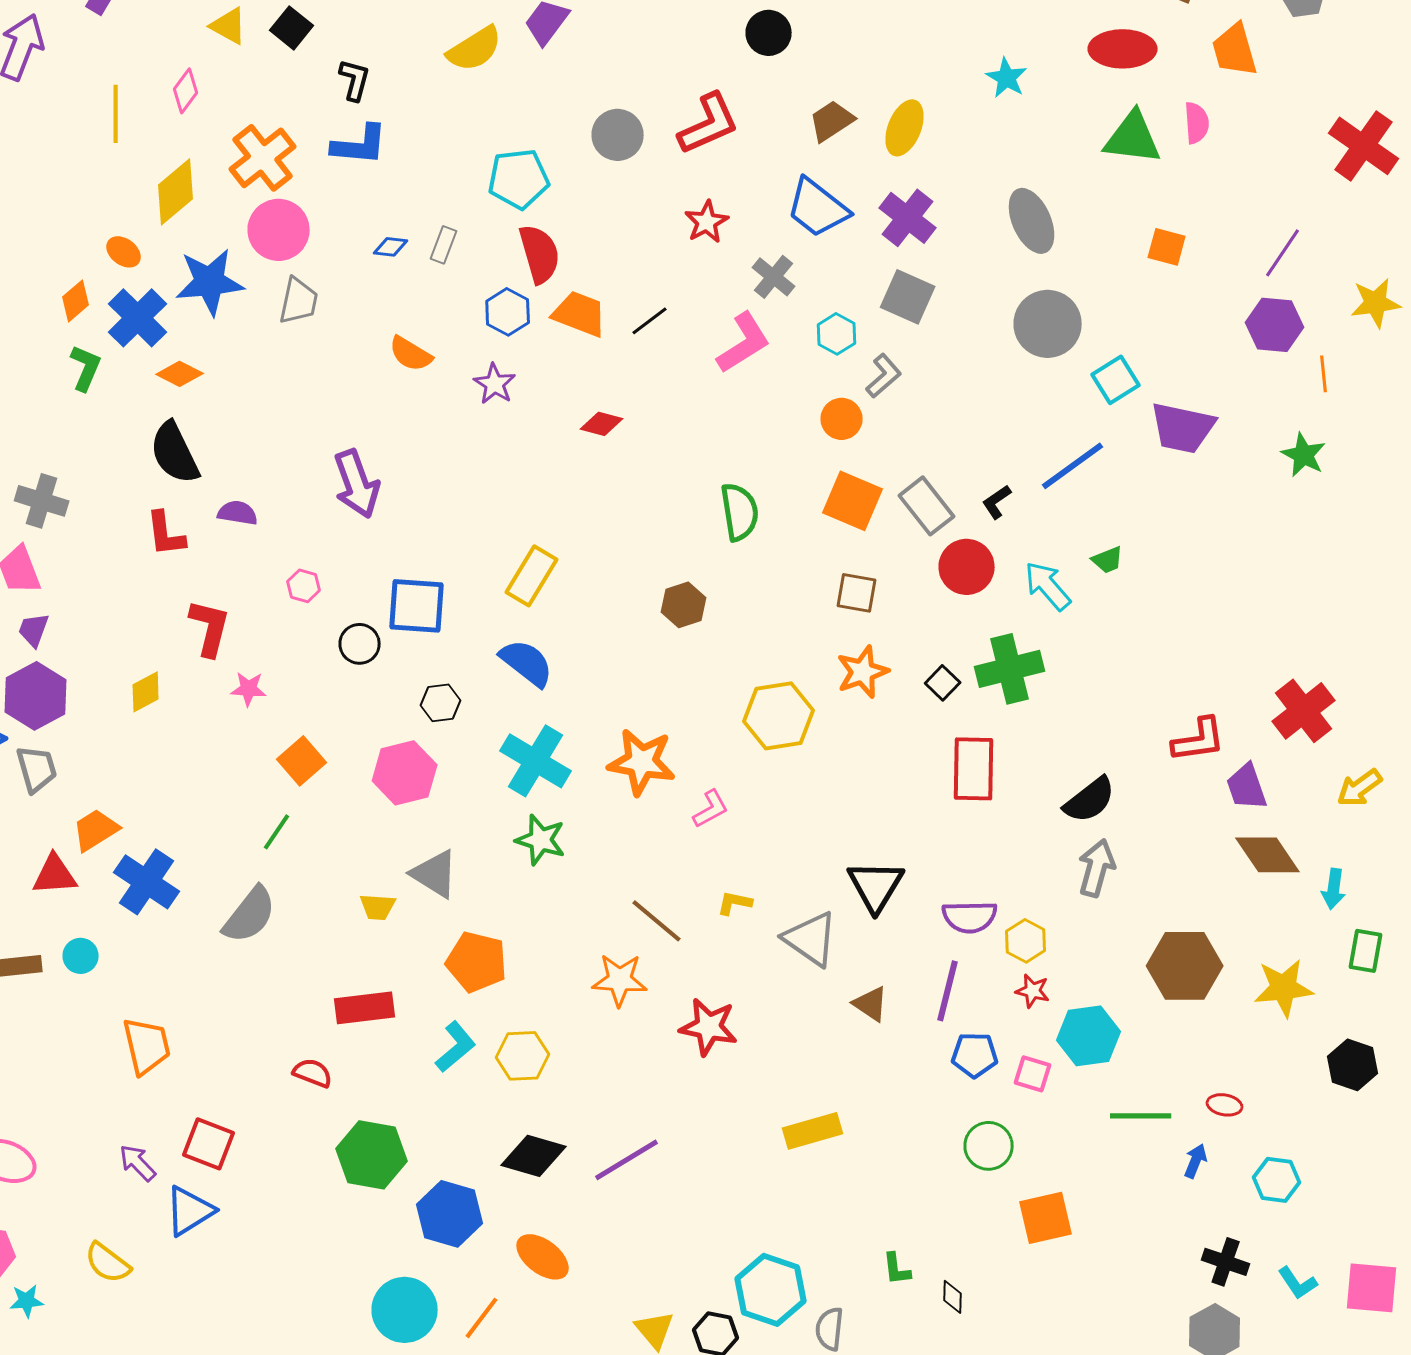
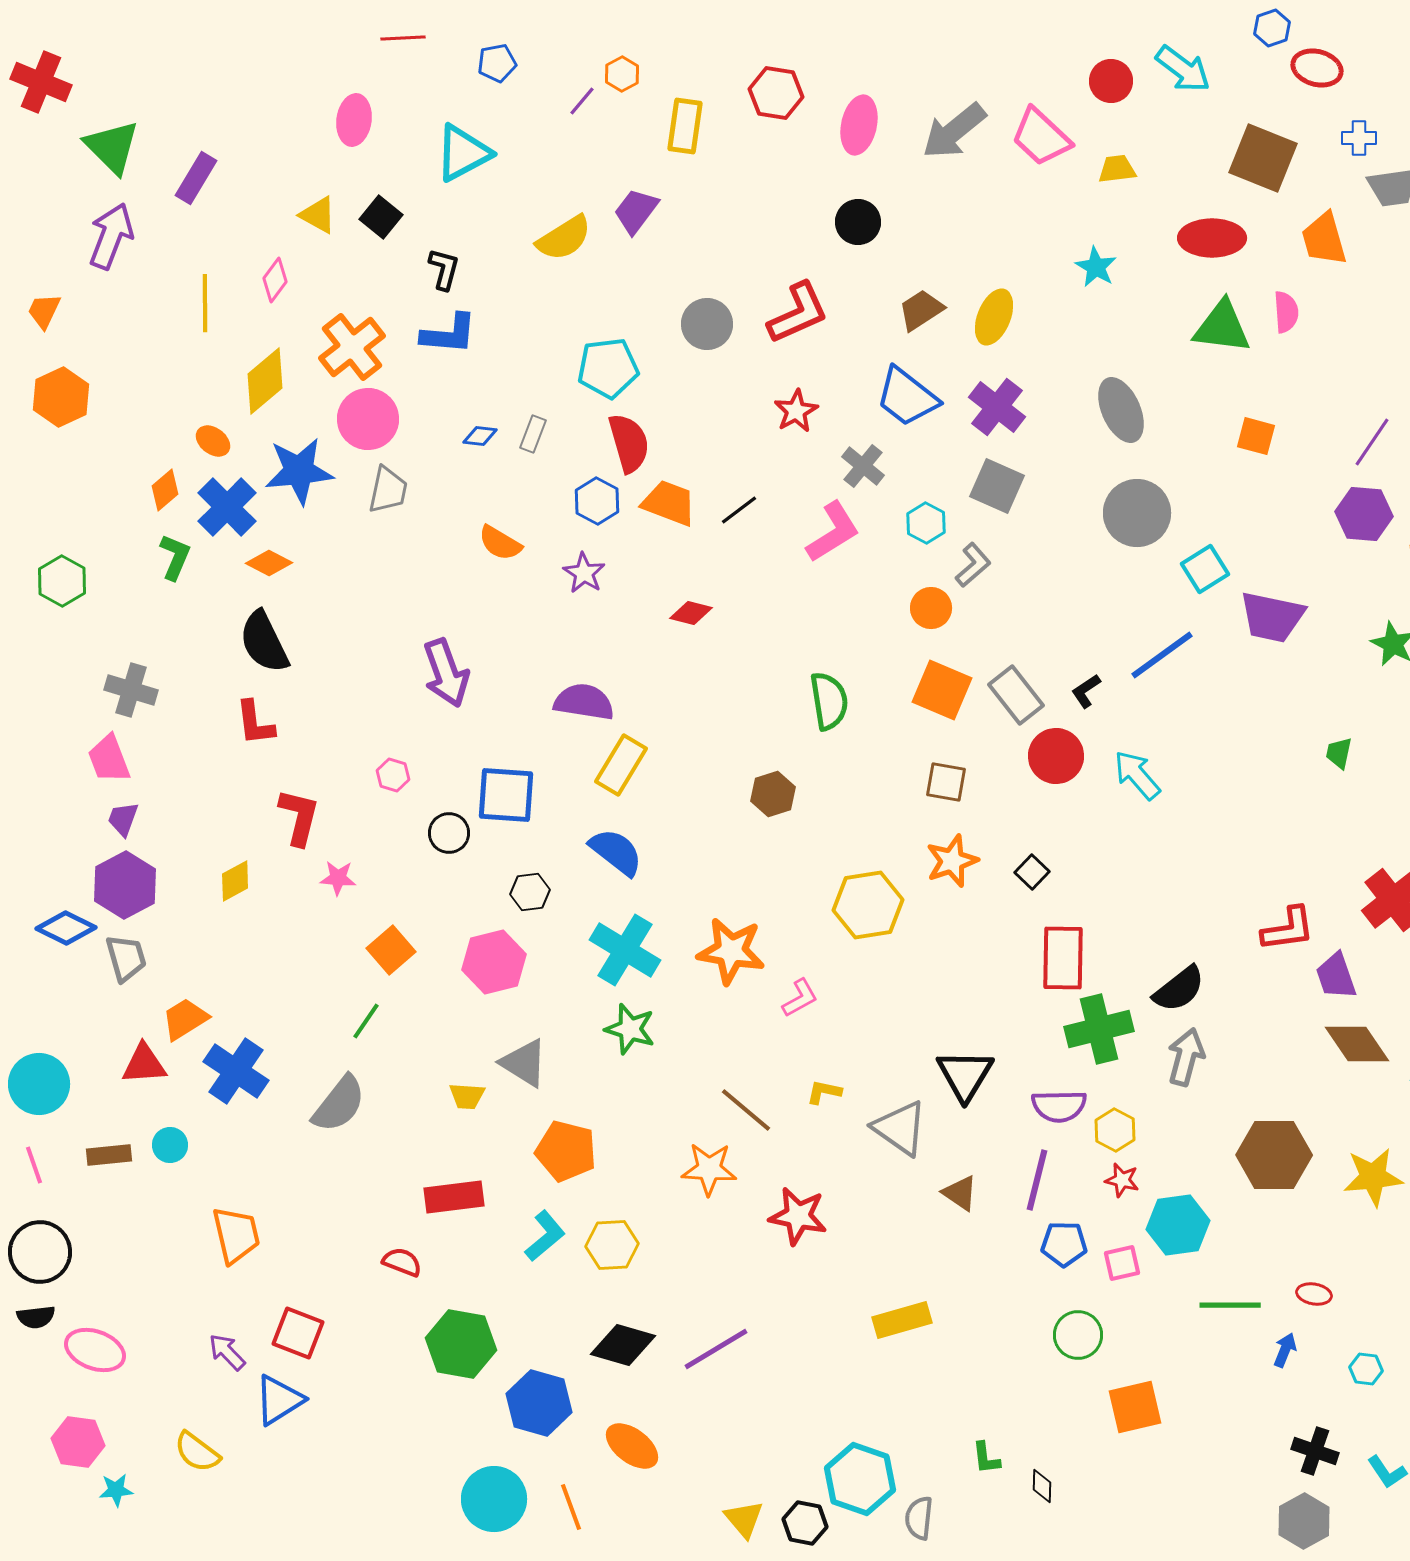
purple semicircle: (238, 513) -> (584, 702), moved, size x1.5
green trapezoid: (1108, 560) -> (1339, 753), moved, turned 124
green cross: (1010, 669) -> (1099, 1029), moved
pink square: (1033, 1074) -> (1122, 1263), turned -30
cyan hexagon: (1277, 1180) -> (1366, 1369), size x0.7
orange line: (482, 1318) -> (571, 1507), turned -57

